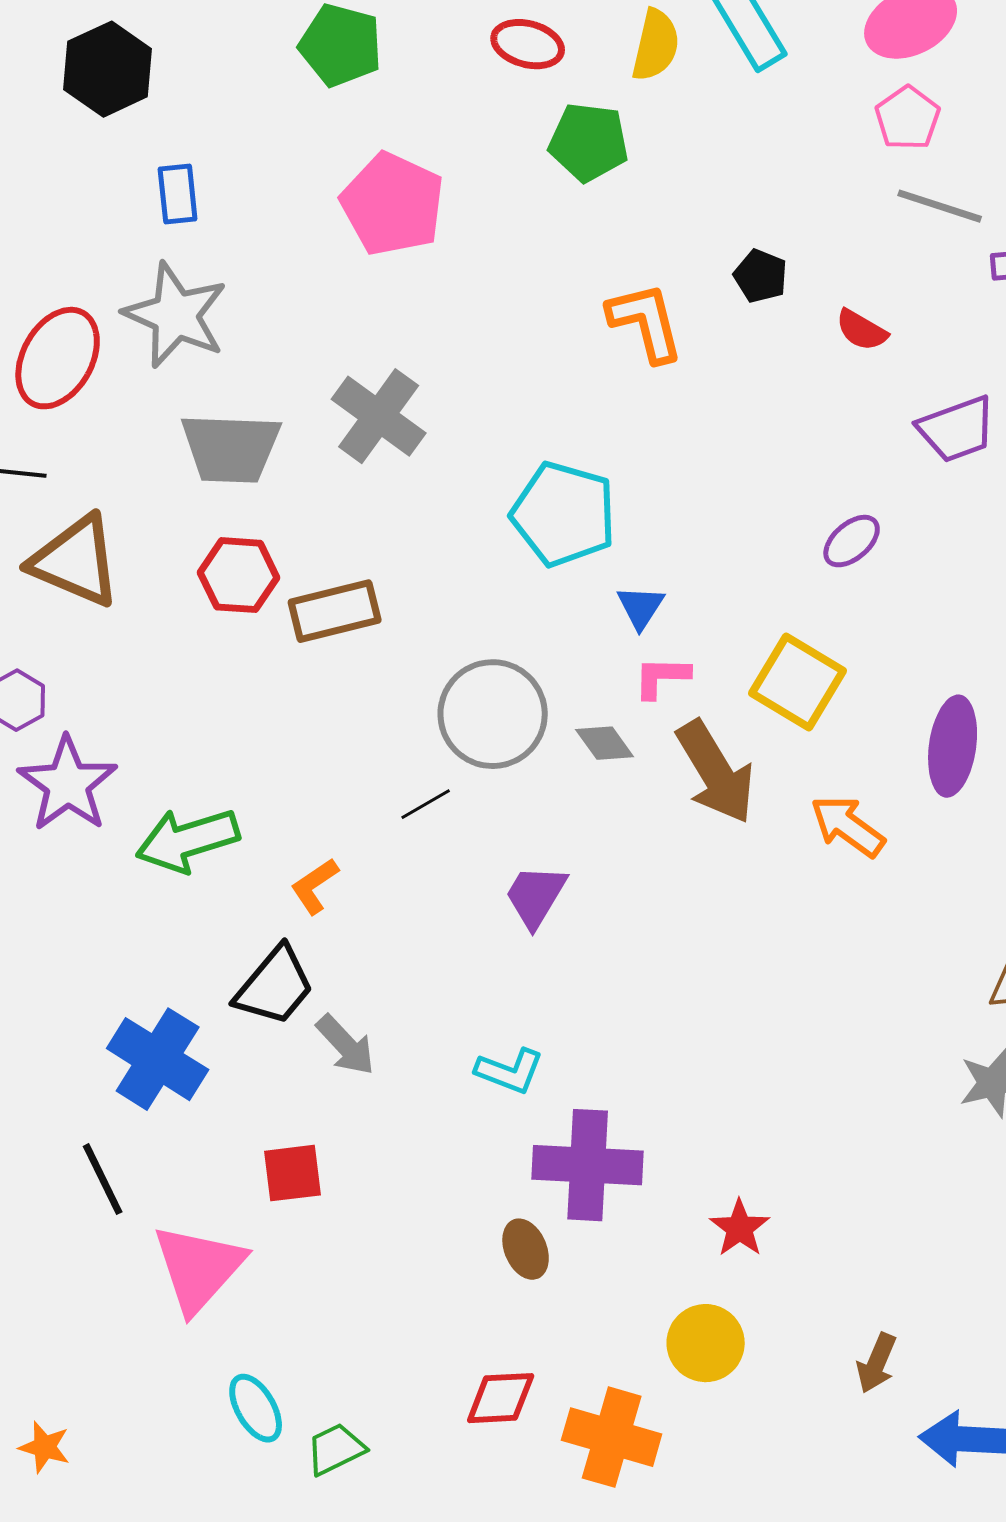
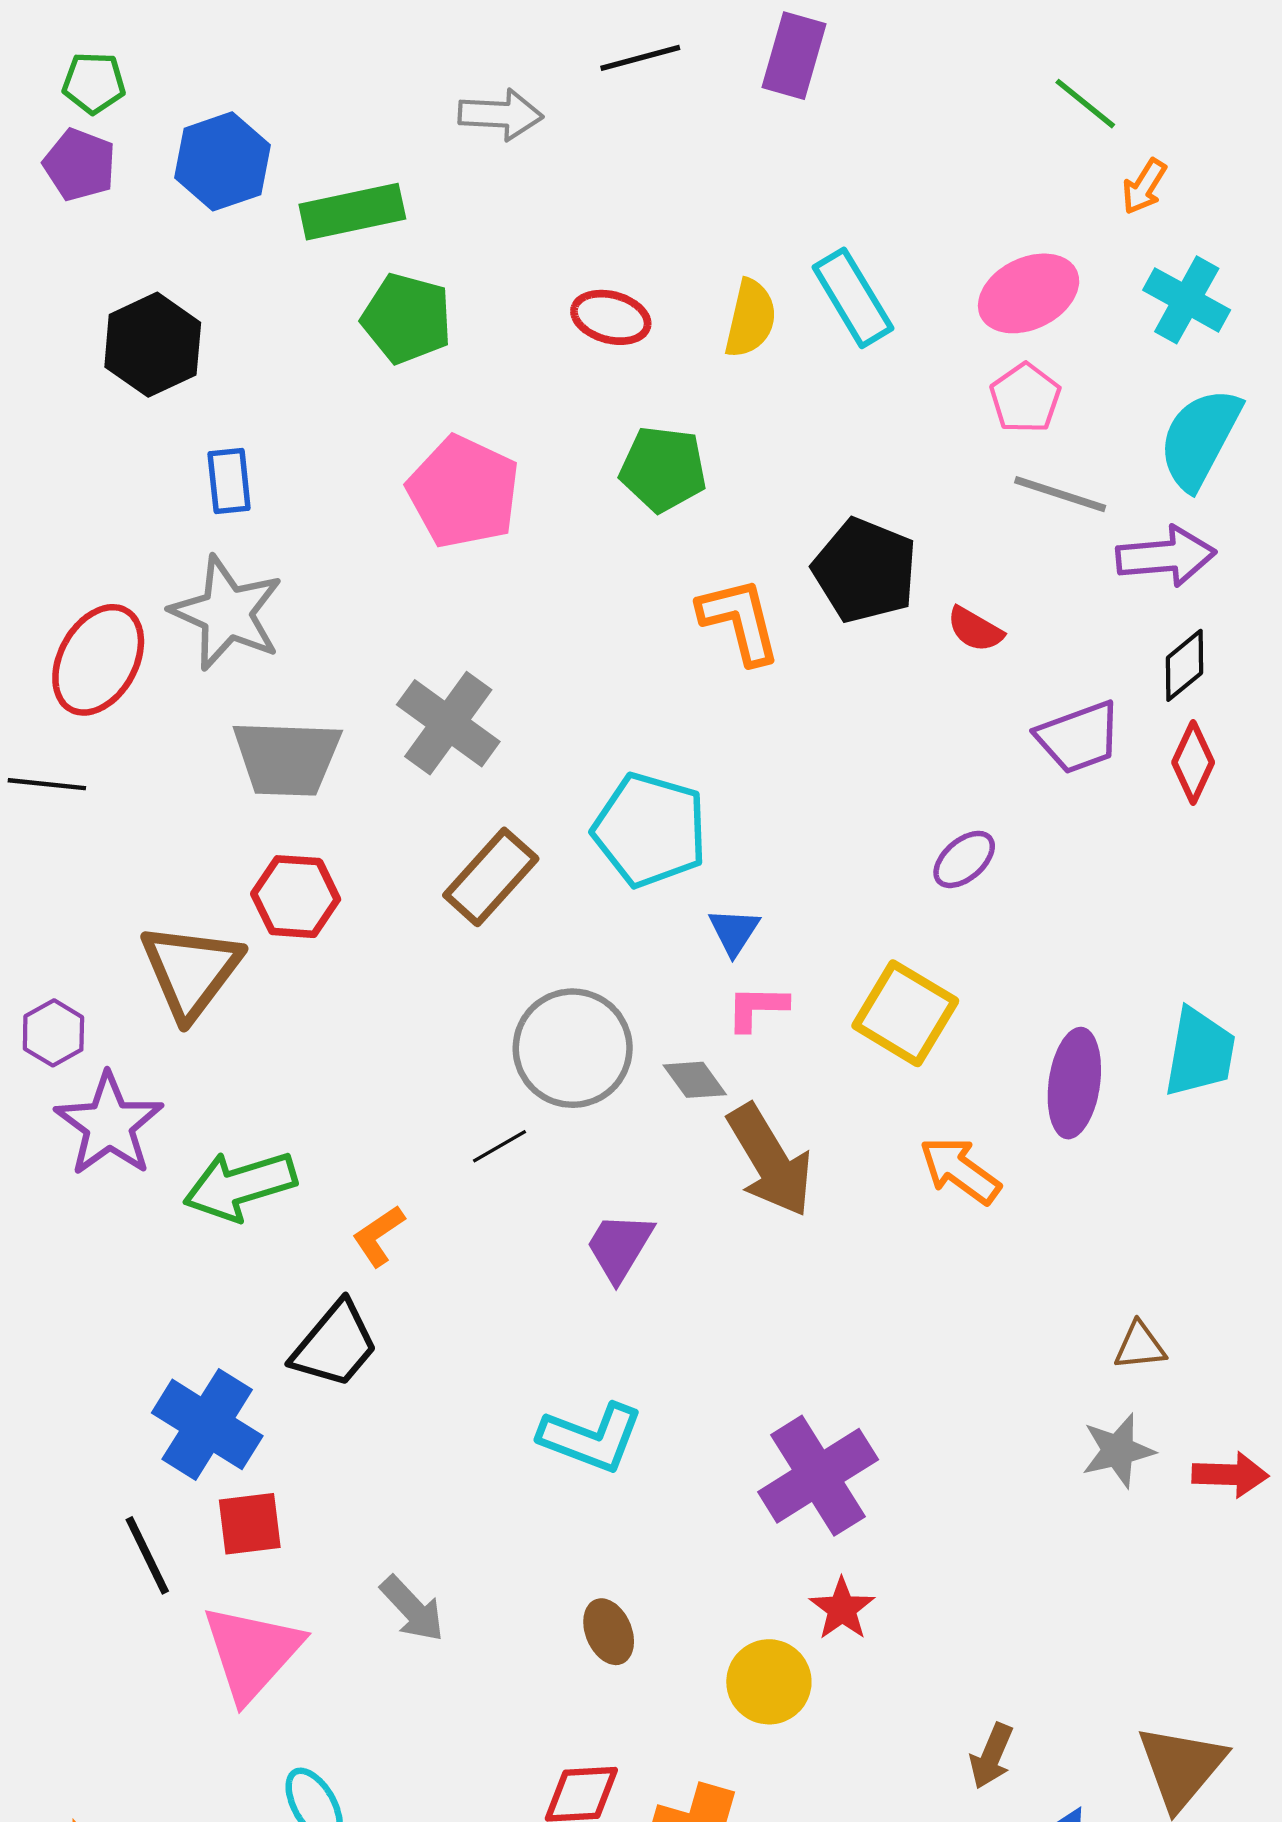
green pentagon: (589, 142) -> (663, 469), moved
black pentagon: (761, 276) -> (865, 570), size x1.8
brown triangle: (76, 561) -> (191, 971), moved, turned 44
brown rectangle: (335, 611) -> (491, 877), moved, turned -34
brown arrow: (716, 772) -> (770, 1161), moved
gray arrow: (346, 1045) -> (412, 1609), moved
cyan L-shape: (510, 1071) -> (591, 1438), size x1.4
purple cross: (588, 1165) -> (818, 1476), moved, turned -35
red square: (293, 1173) -> (250, 1524), moved
yellow circle: (706, 1343) -> (769, 1682), moved

